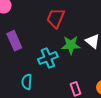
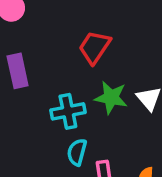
cyan semicircle: (27, 82) -> (77, 152), moved

